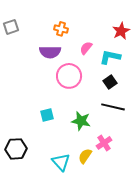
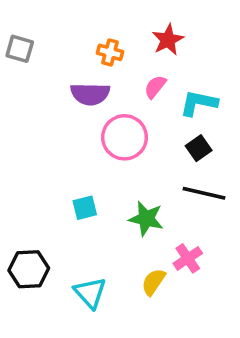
gray square: (11, 27) -> (20, 49), turned 35
red star: (121, 31) -> (168, 40), moved
cyan triangle: (61, 162) -> (90, 293), moved

